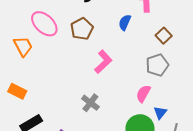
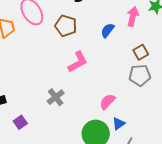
brown pentagon: (82, 29) -> (66, 26), turned 30
gray pentagon: (157, 65) -> (140, 75), moved

